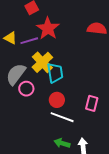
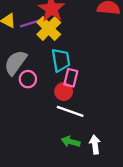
yellow cross: (42, 62) -> (49, 28), moved
pink rectangle: (92, 103) -> (71, 78), moved

